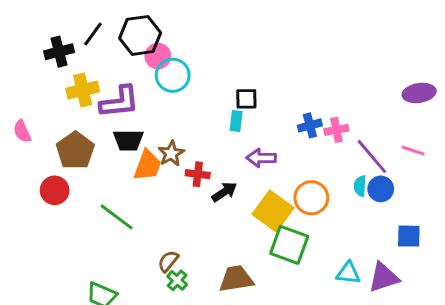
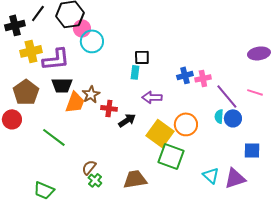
cyan triangle: (348, 273) -> (211, 175), turned 36

